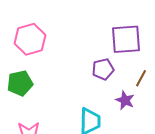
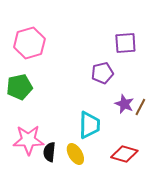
purple square: (126, 39) -> (125, 43), size x0.7
brown line: (141, 78) -> (140, 107), moved

